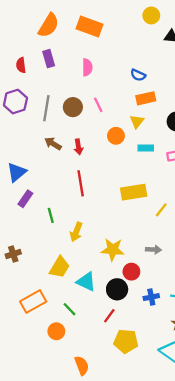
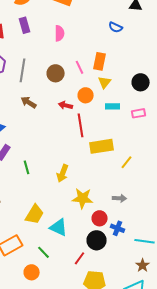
blue semicircle: (138, 75) -> (116, 27), moved
orange rectangle: (146, 98) -> (100, 61), moved, turned -66
pink line: (98, 105) -> (80, 67), moved
brown circle: (73, 107) -> (56, 73), moved
red arrow: (78, 147) -> (66, 105), moved, turned 112
red line: (81, 183) -> (81, 125), moved
yellow arrow: (76, 232) -> (63, 173), moved
black circle: (117, 289) -> (97, 240), moved
blue cross: (151, 297) -> (118, 228), moved, turned 32

